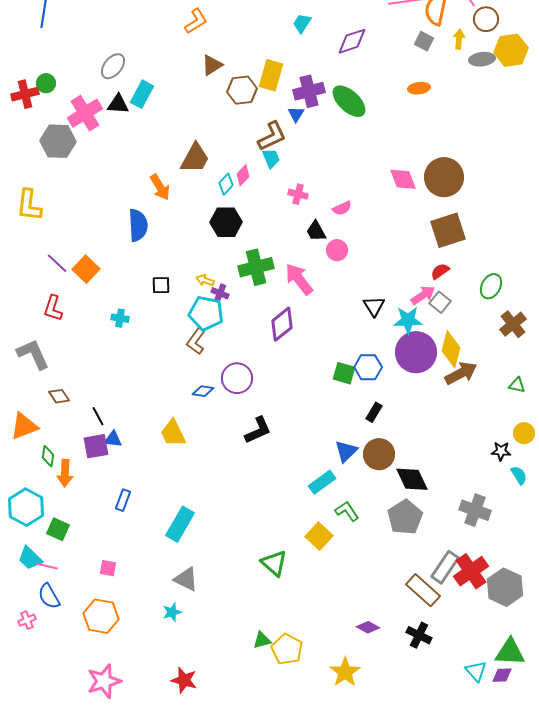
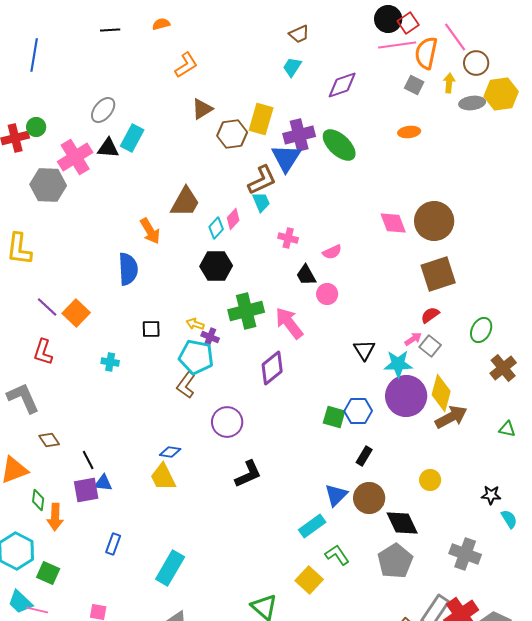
blue triangle: (296, 114) -> (286, 158), size x1.8
pink arrow: (423, 295) -> (413, 339), size x0.7
blue diamond: (203, 391) -> (170, 452), moved
yellow circle: (524, 433) -> (430, 480), moved

